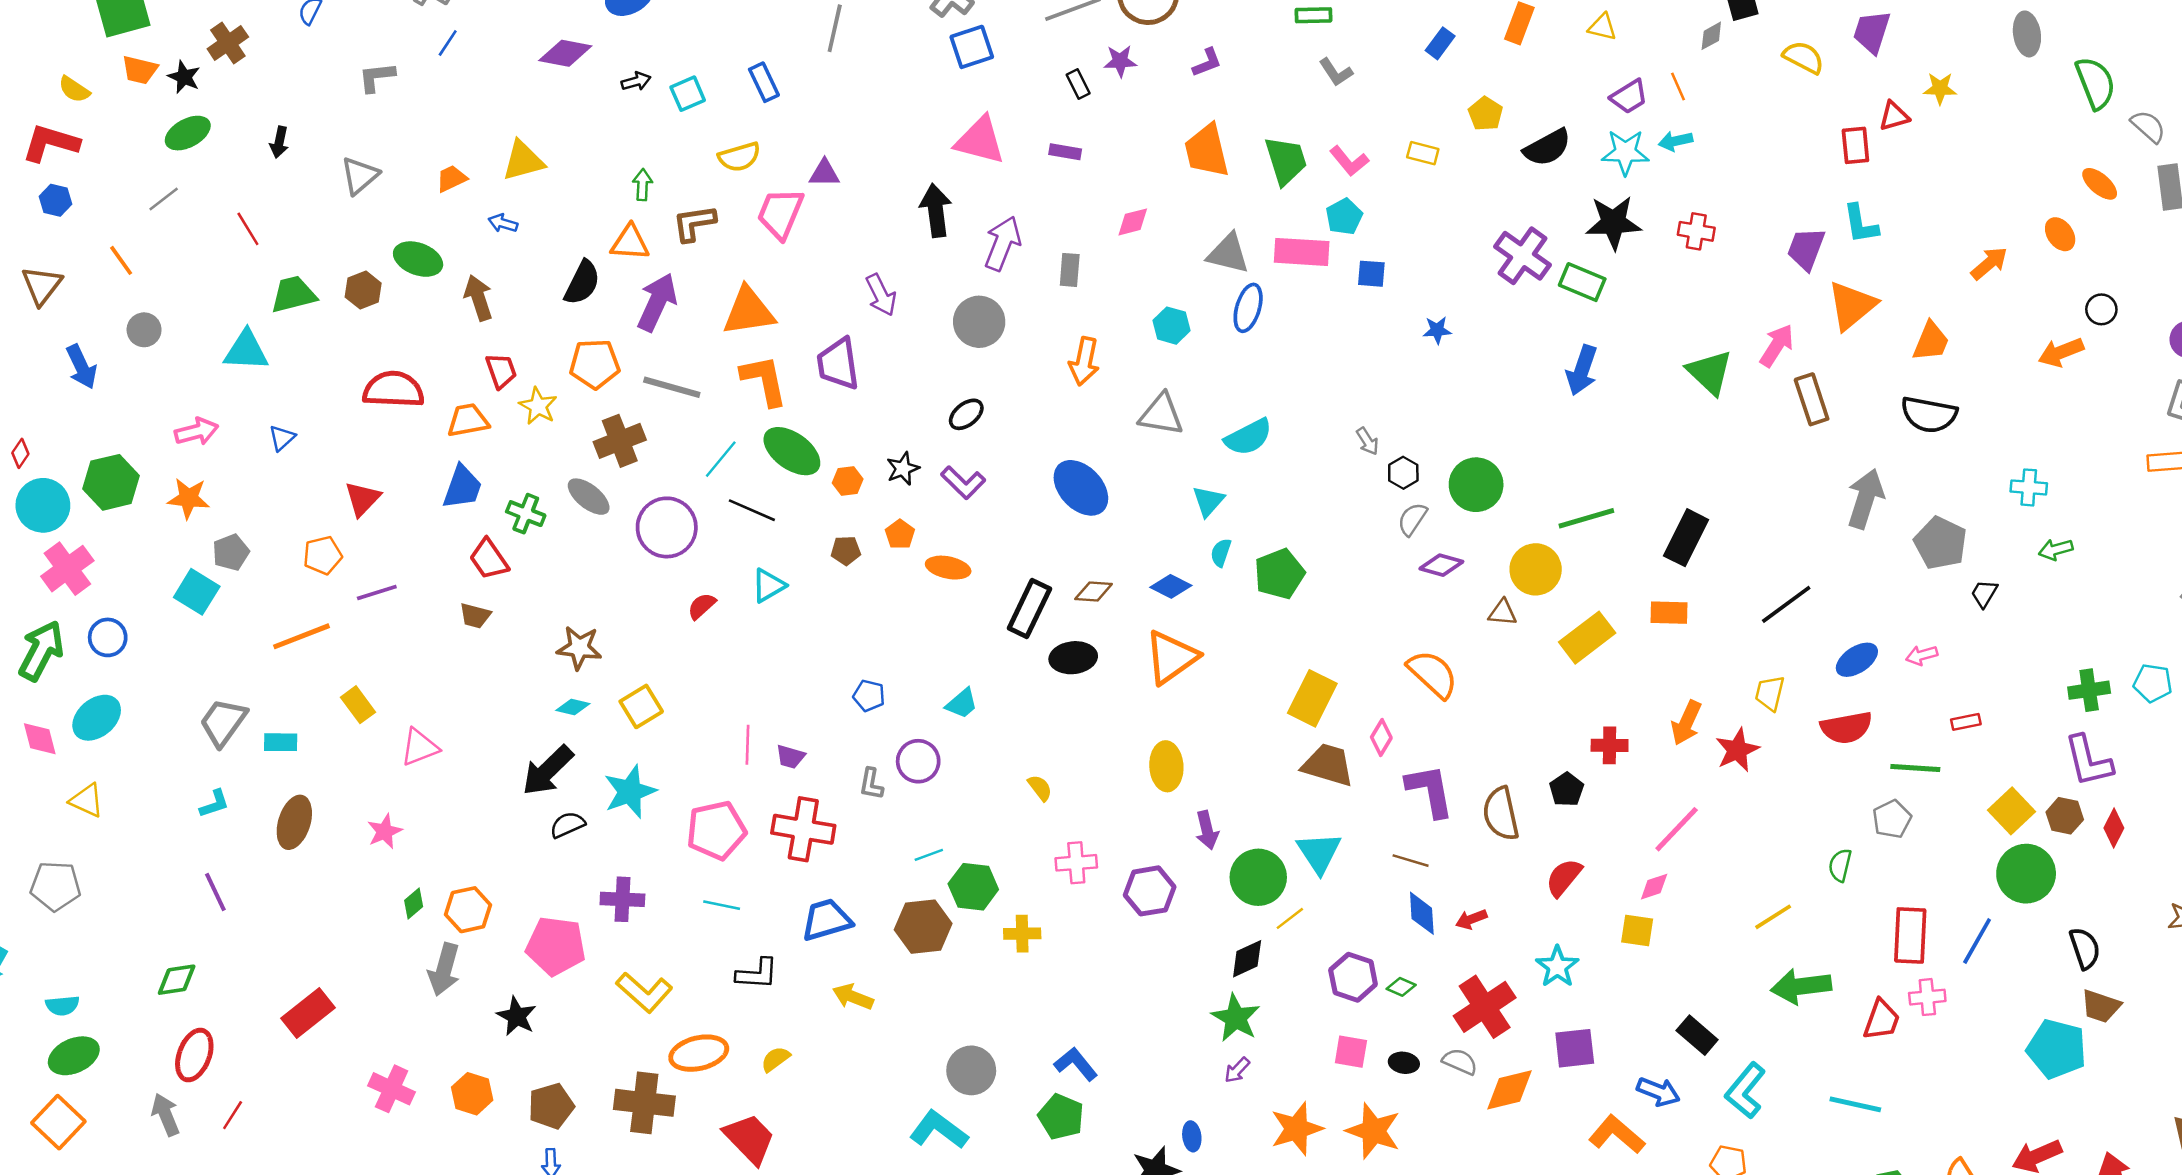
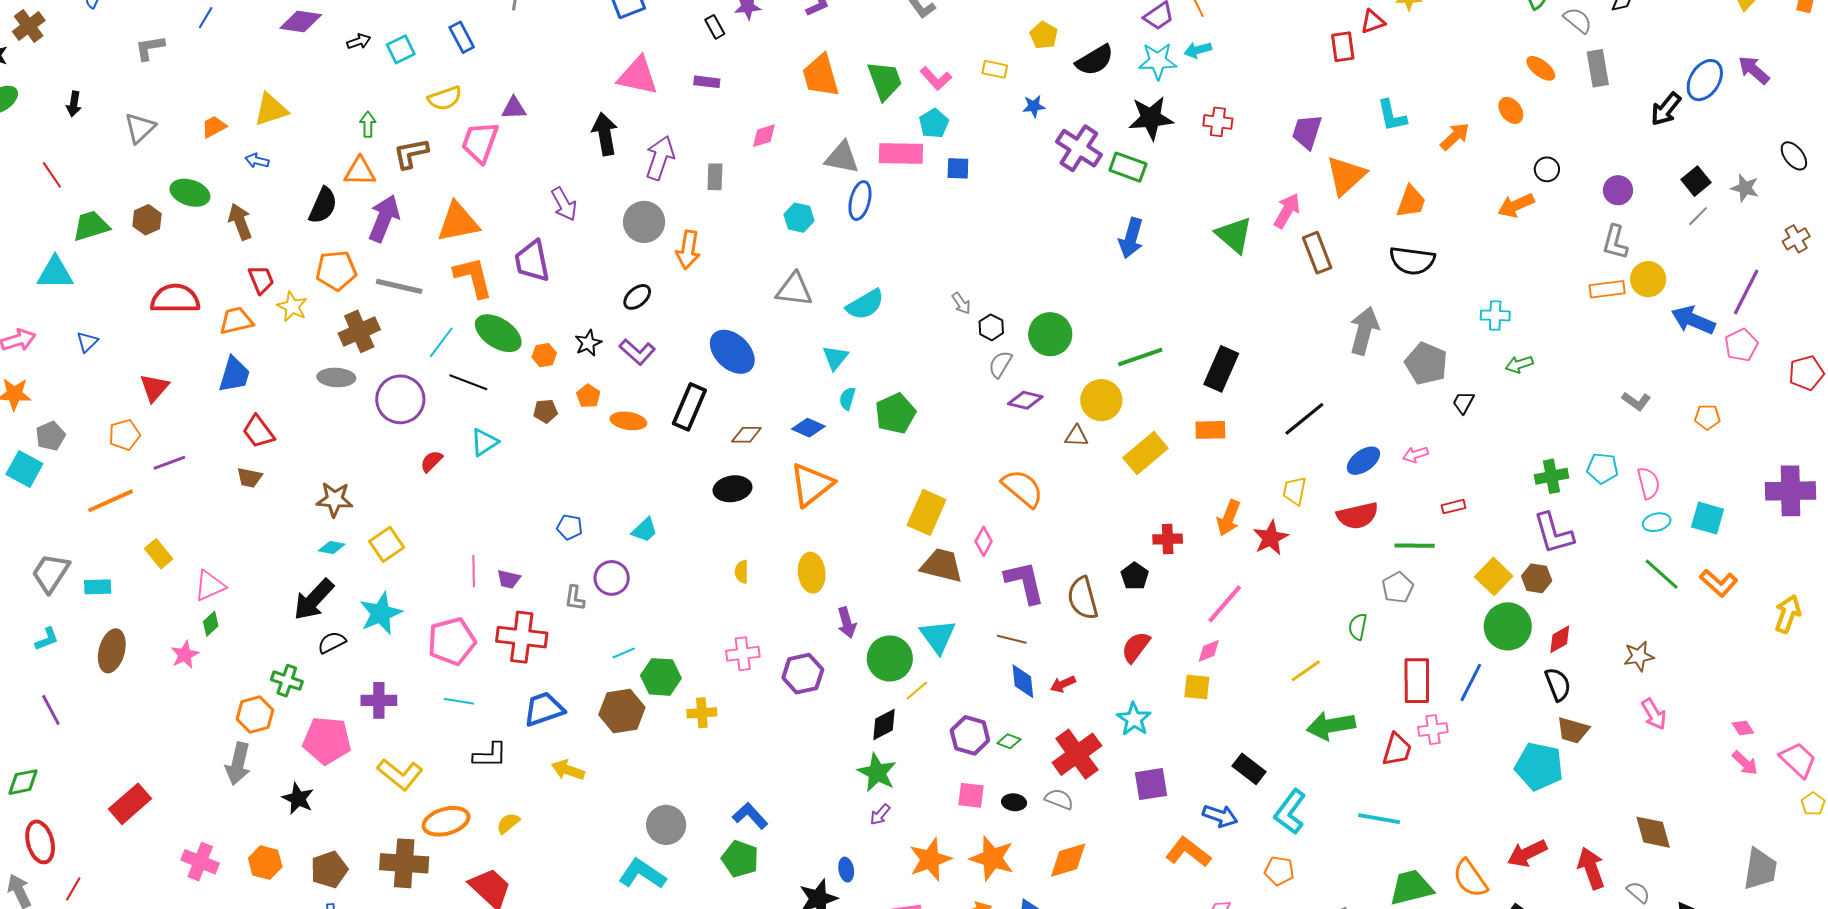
cyan L-shape: (1861, 224) -> (1392, 116), moved
blue star: (1437, 330) -> (1034, 106), moved
orange arrow: (1084, 361) -> (688, 250), moved
gray ellipse: (589, 497) -> (336, 377), turned -33
green cross: (526, 514) -> (287, 681), moved
black rectangle: (1029, 609) -> (689, 407), moved
yellow semicircle: (1040, 788) -> (742, 572), moved, turned -140
red diamond: (2114, 828) -> (1560, 639), moved, turned 36
green diamond: (414, 904) -> (211, 624), moved
red ellipse: (194, 1055) -> (40, 842), turned -33
orange diamond: (1509, 1090) -> (1068, 860), moved

